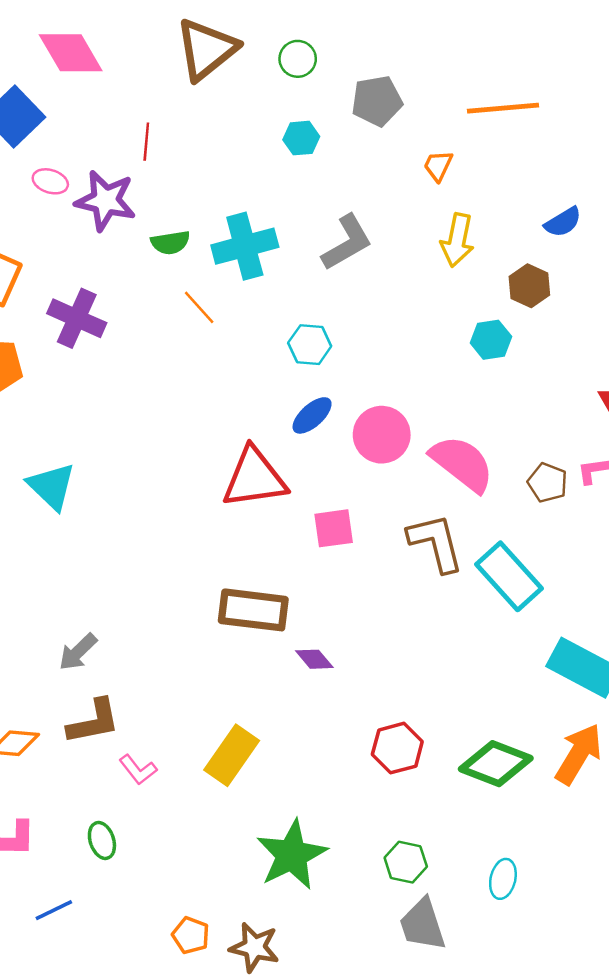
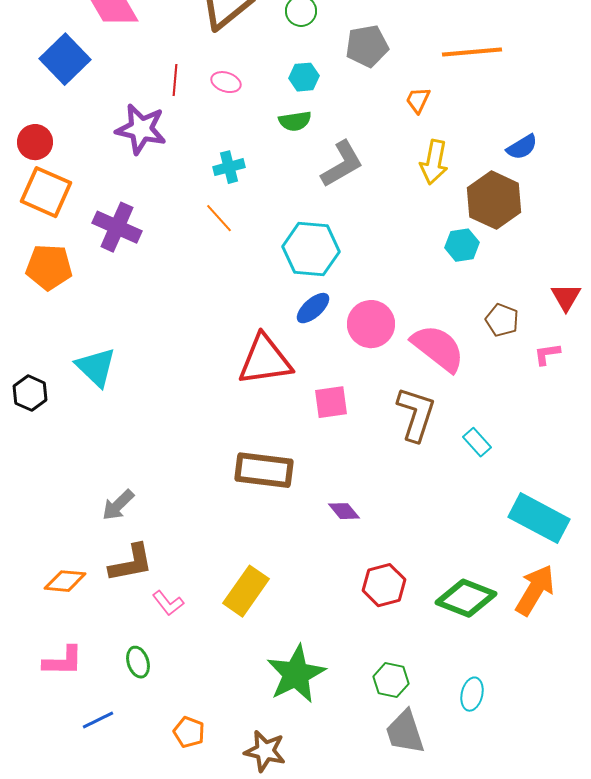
pink ellipse: (50, 181) -> (226, 82), moved
green semicircle: (170, 243) -> (295, 121), moved
cyan cross: (245, 246) -> (229, 167), moved, size x0.6
brown hexagon: (529, 286) -> (494, 200), size x1.6
cyan hexagon: (310, 345) -> (311, 249), size x1.6
brown pentagon: (547, 483) -> (502, 320), moved
brown L-shape: (436, 543) -> (416, 414), turned 32
cyan rectangle: (509, 576) -> (477, 442), size x0.5
purple diamond: (314, 659) -> (344, 511), moved
orange pentagon: (191, 935) -> (189, 732), moved

